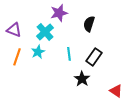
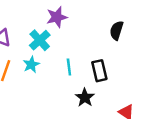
black semicircle: (89, 24) -> (117, 30), moved
black rectangle: (94, 57) -> (99, 71), turned -48

